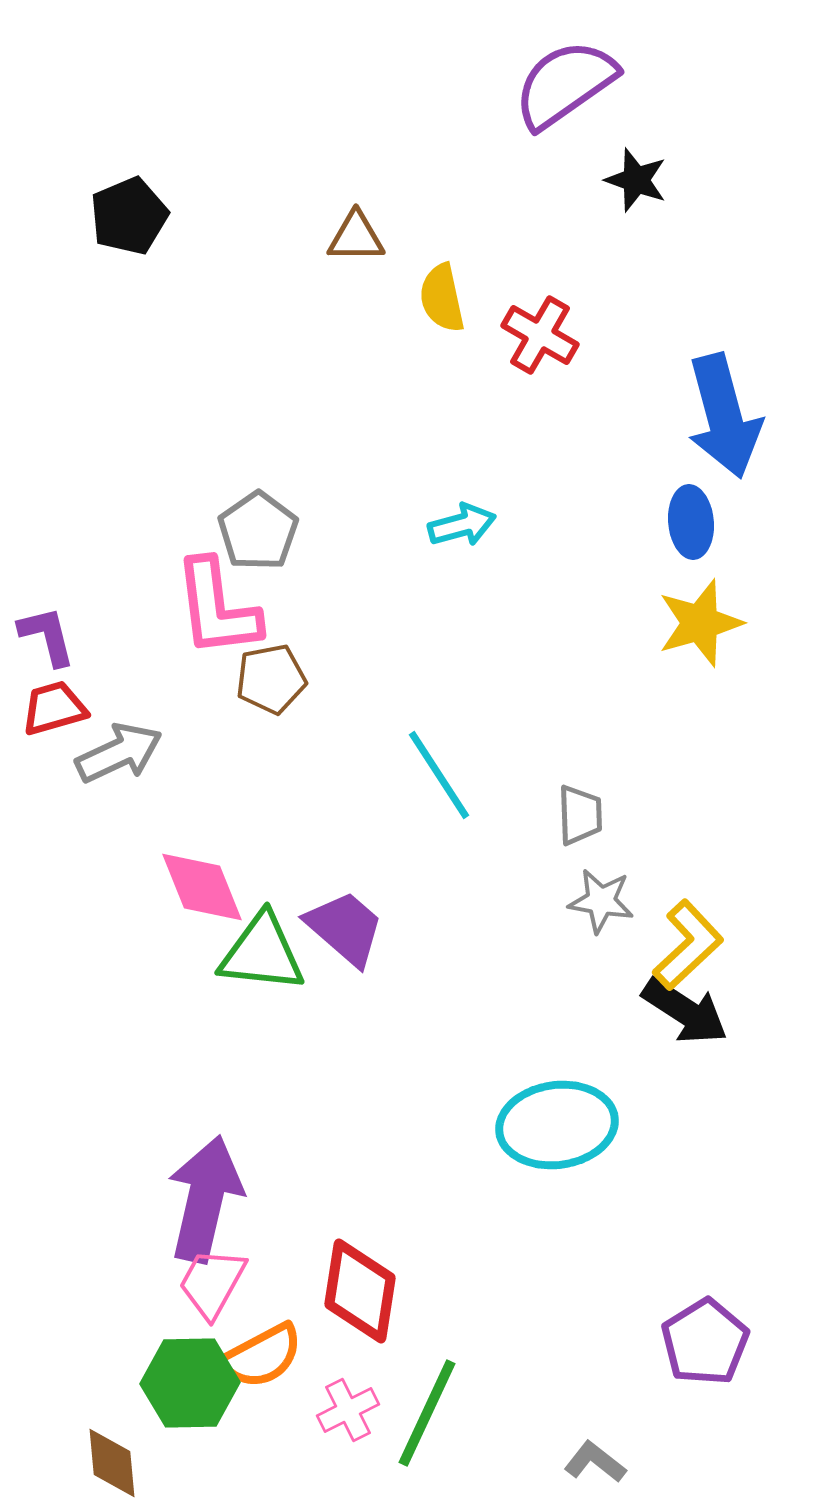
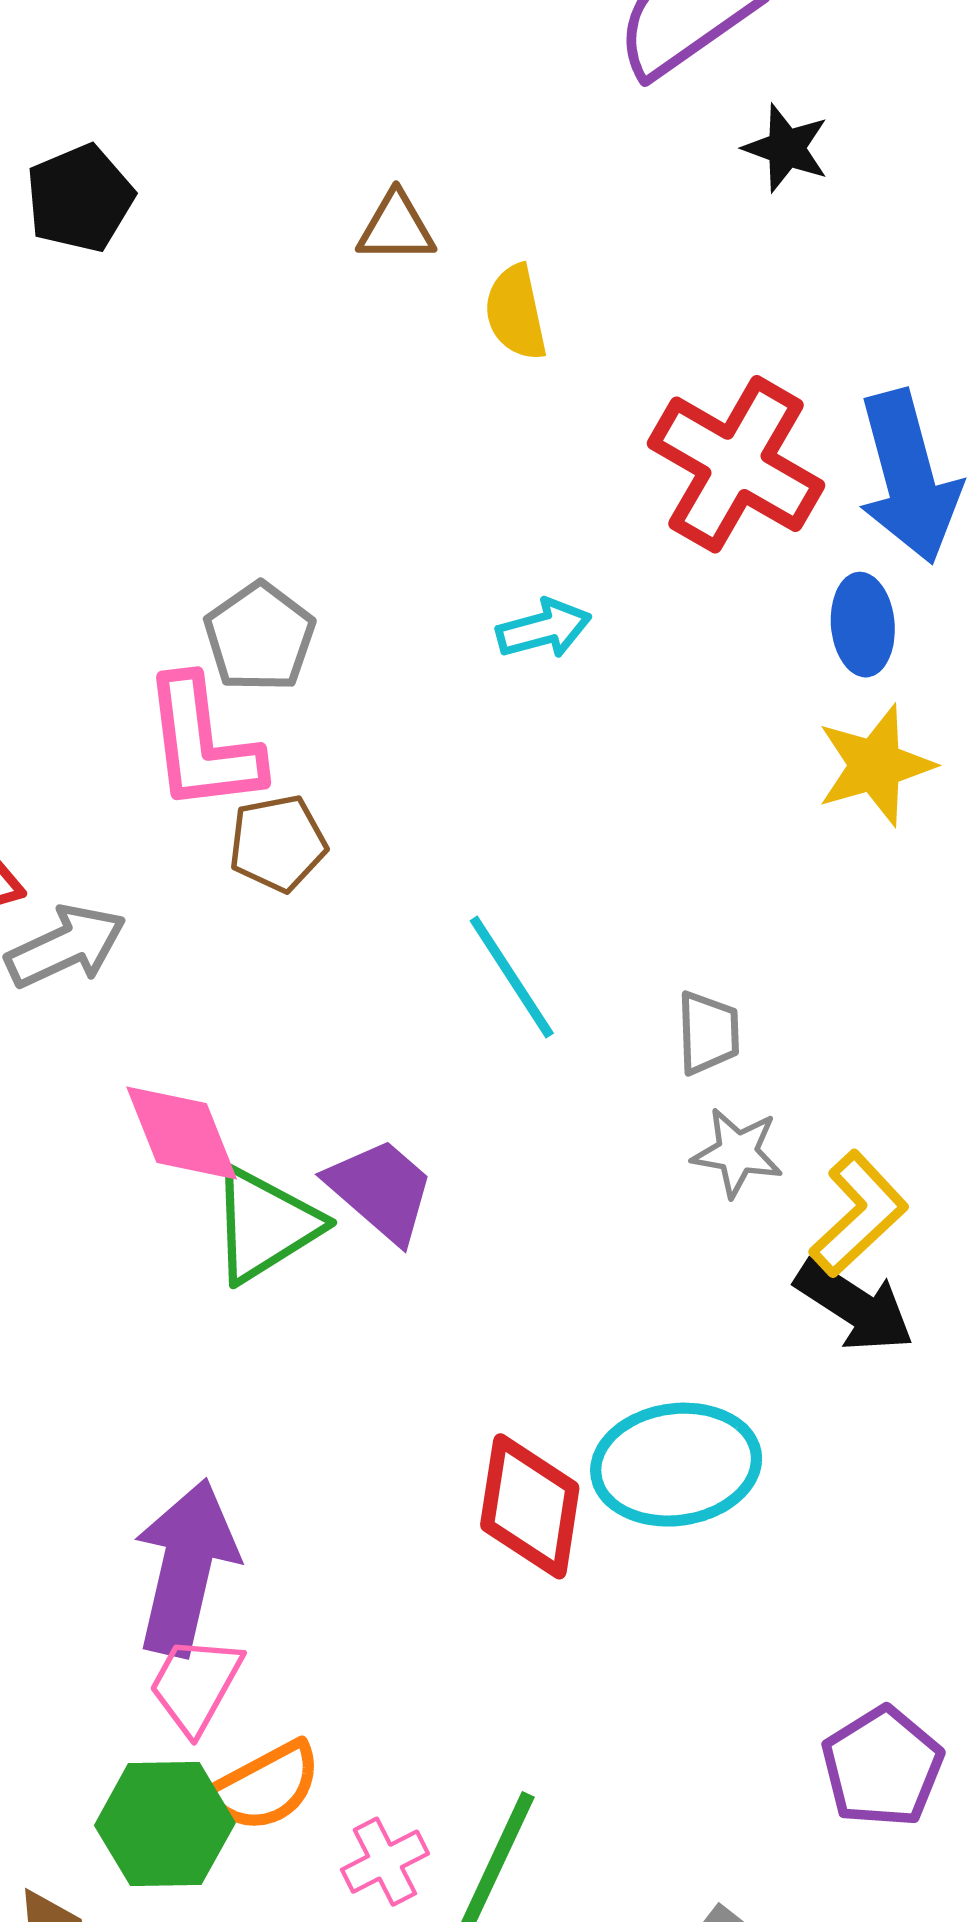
red cross: (540, 335) -> (736, 464), moved, size x1.6
green triangle: (262, 953) -> (265, 1225), turned -38
red diamond: (360, 1291) -> (530, 1506), moved

